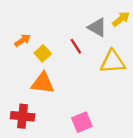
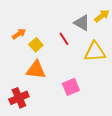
red cross: (23, 116) -> (19, 98), turned -30
pink square: (82, 122) -> (71, 87), moved

